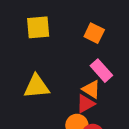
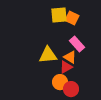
yellow square: (38, 27) -> (59, 15), moved
yellow triangle: (37, 86) -> (48, 55), moved

